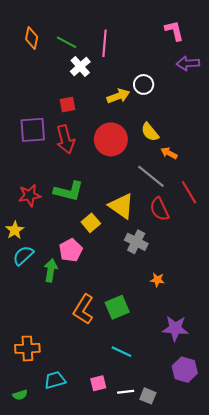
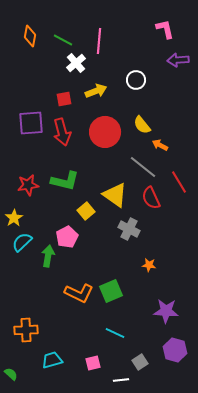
yellow arrow: (118, 96) -> (96, 91), moved
orange L-shape: (83, 309) -> (79, 293), turned -96
white line: (126, 392) -> (121, 380), moved
green semicircle: (20, 395) -> (11, 374), moved, turned -120
gray square: (148, 396) -> (140, 362), moved, turned 35

